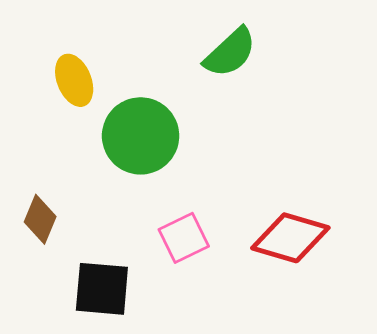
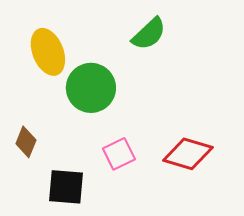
yellow ellipse: (74, 80) -> (48, 52), size x1.4

